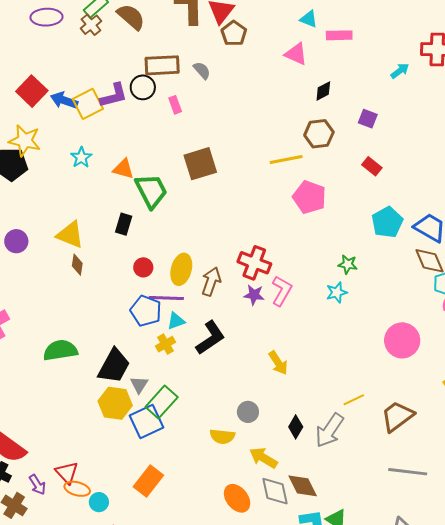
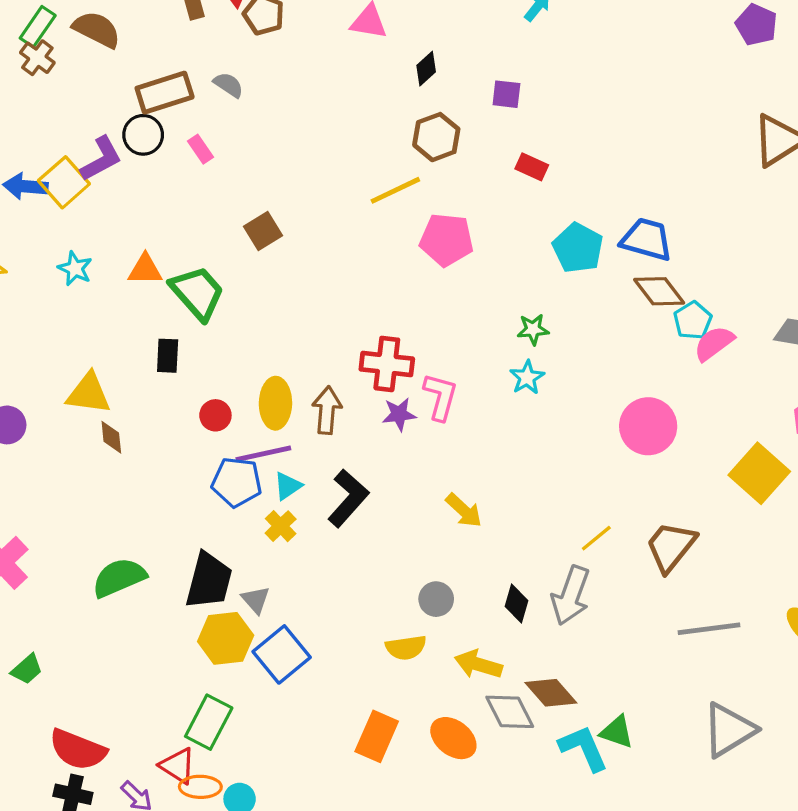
brown square: (200, 164) -> (263, 231), size x0.7
green rectangle: (162, 402) -> (209, 722), moved
orange rectangle: (148, 481) -> (377, 736), moved

